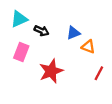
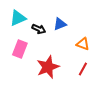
blue triangle: (73, 33) -> (60, 24), moved
red line: (99, 73) -> (83, 69), moved

